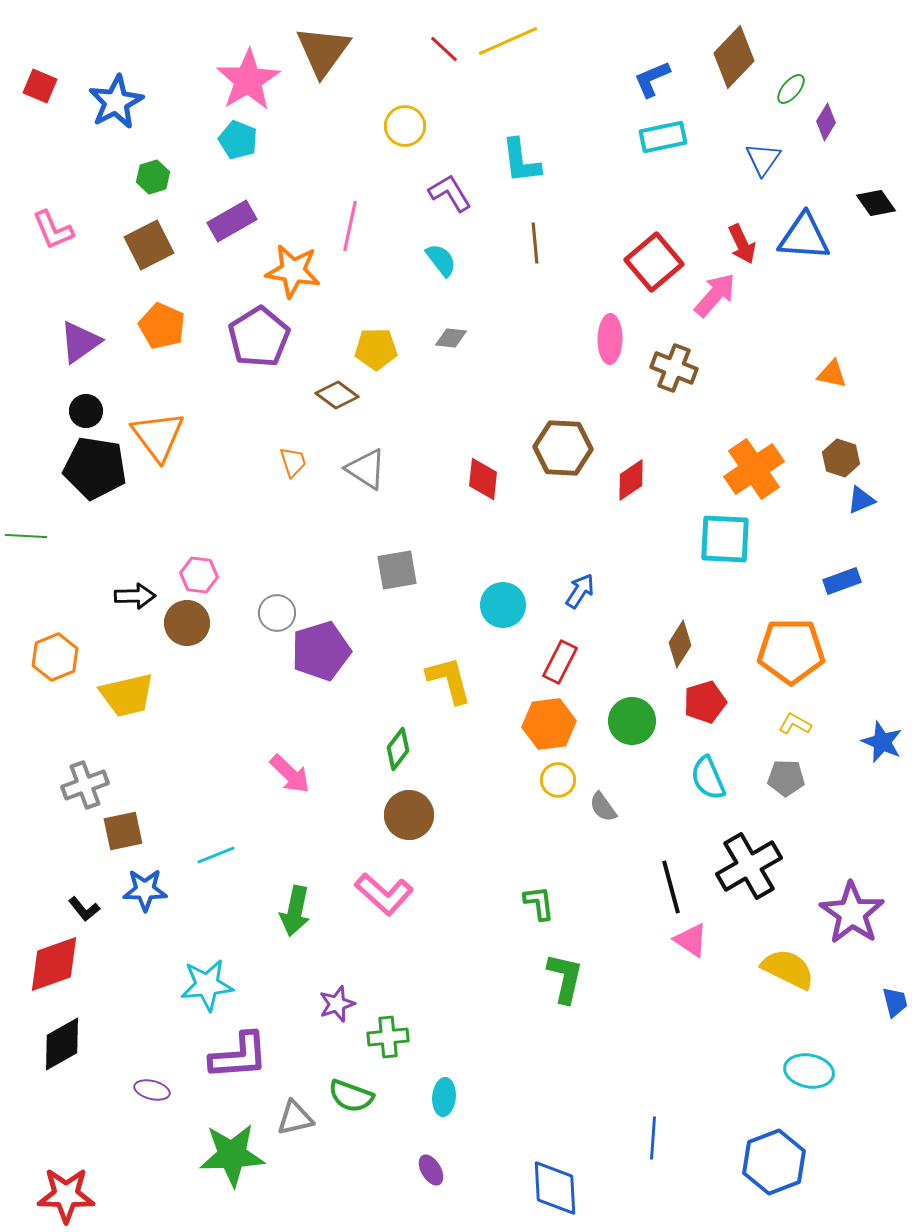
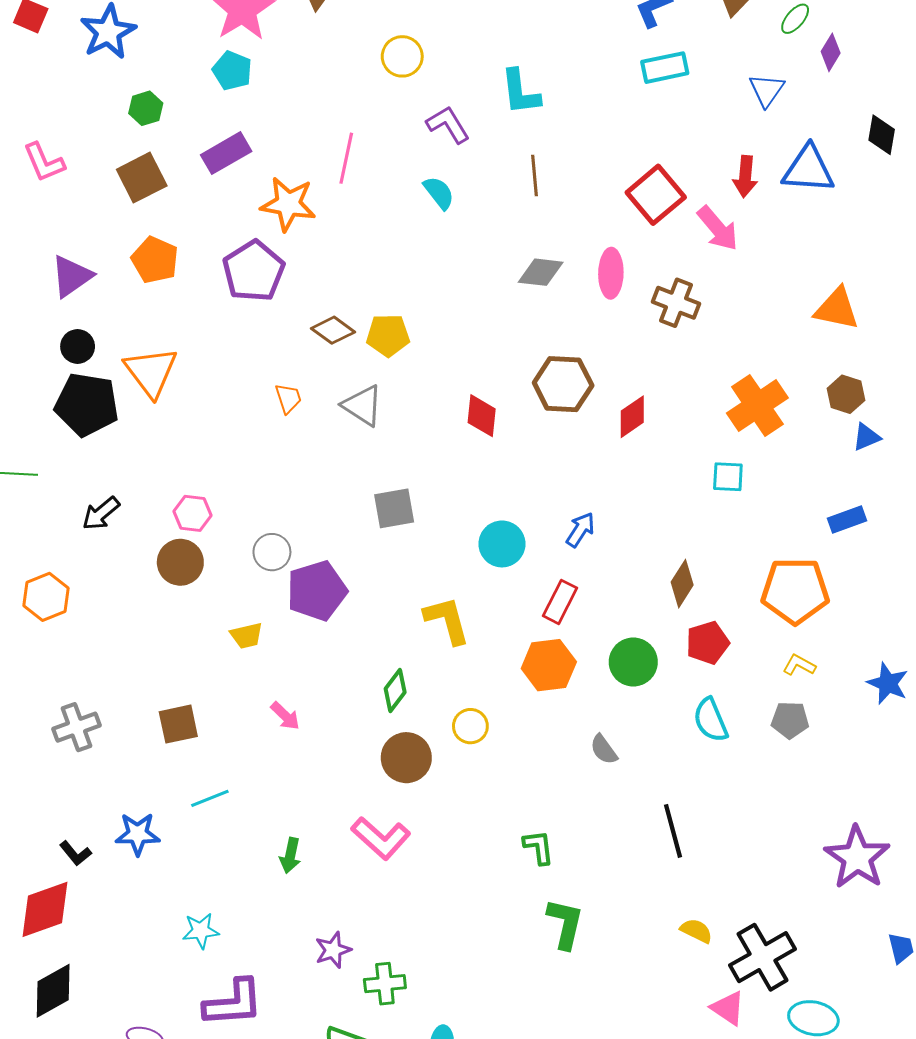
black diamond: (876, 203) -> (882, 135), turned 45
red arrow: (742, 244) -> (745, 177), turned 30
pink arrow: (715, 295) -> (718, 228), turned 99
gray diamond: (451, 338) -> (541, 272), moved, size x1.4
yellow pentagon: (376, 349) -> (388, 335), moved
orange triangle: (832, 374) -> (837, 309), size x1.5
cyan square: (725, 539) -> (728, 477), size x0.6
black arrow: (135, 596) -> (101, 513), moved, turned 141
yellow trapezoid: (127, 695) -> (247, 636), moved, size x0.6
pink arrow: (290, 774) -> (285, 716), size x0.7
yellow circle: (558, 780) -> (470, 726), moved
brown square: (123, 831) -> (178, 724), moved
black cross: (749, 866) -> (763, 957), moved
green arrow: (295, 911) -> (290, 855), size x0.7
pink triangle: (691, 940) -> (728, 1008), moved
yellow semicircle: (788, 969) -> (696, 931), moved, size x0.6
cyan star: (207, 985) -> (201, 931), size x0.7

